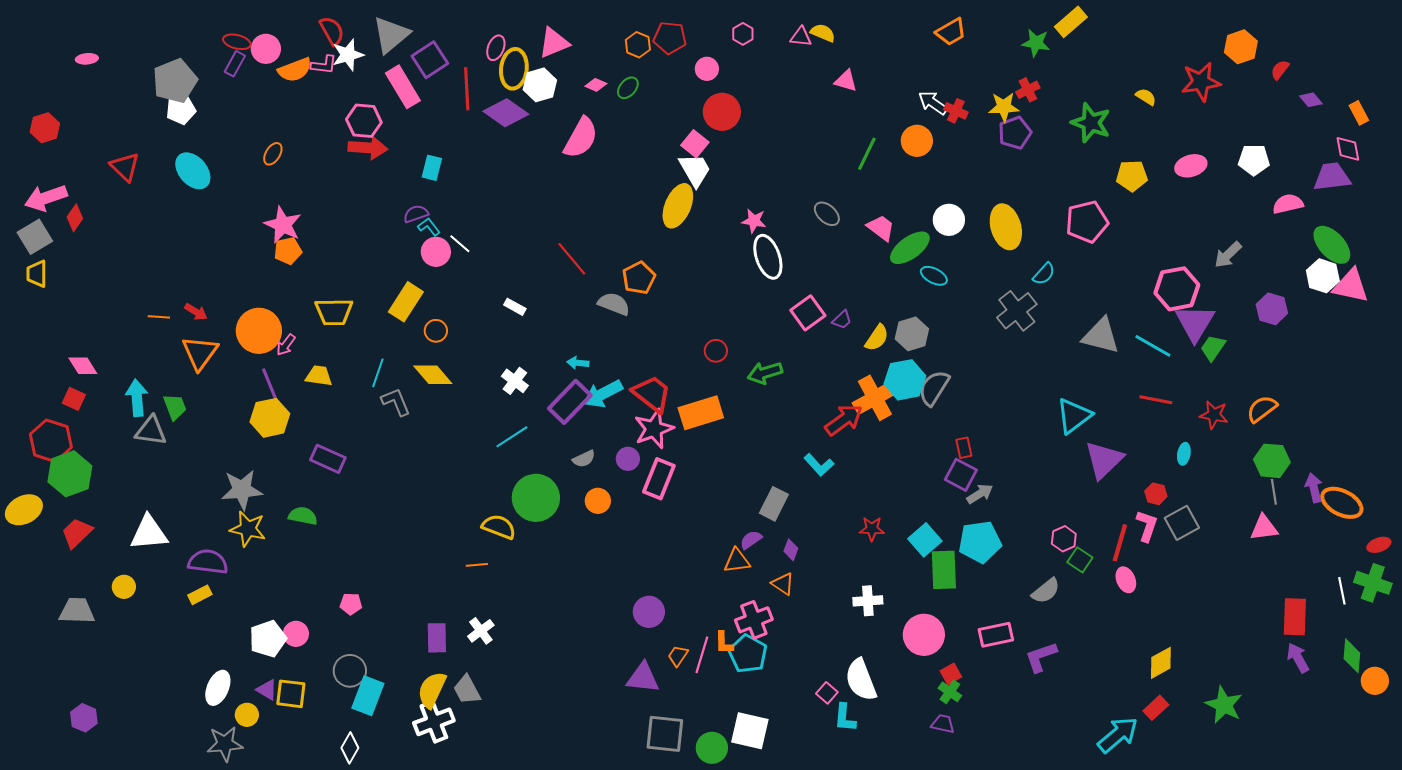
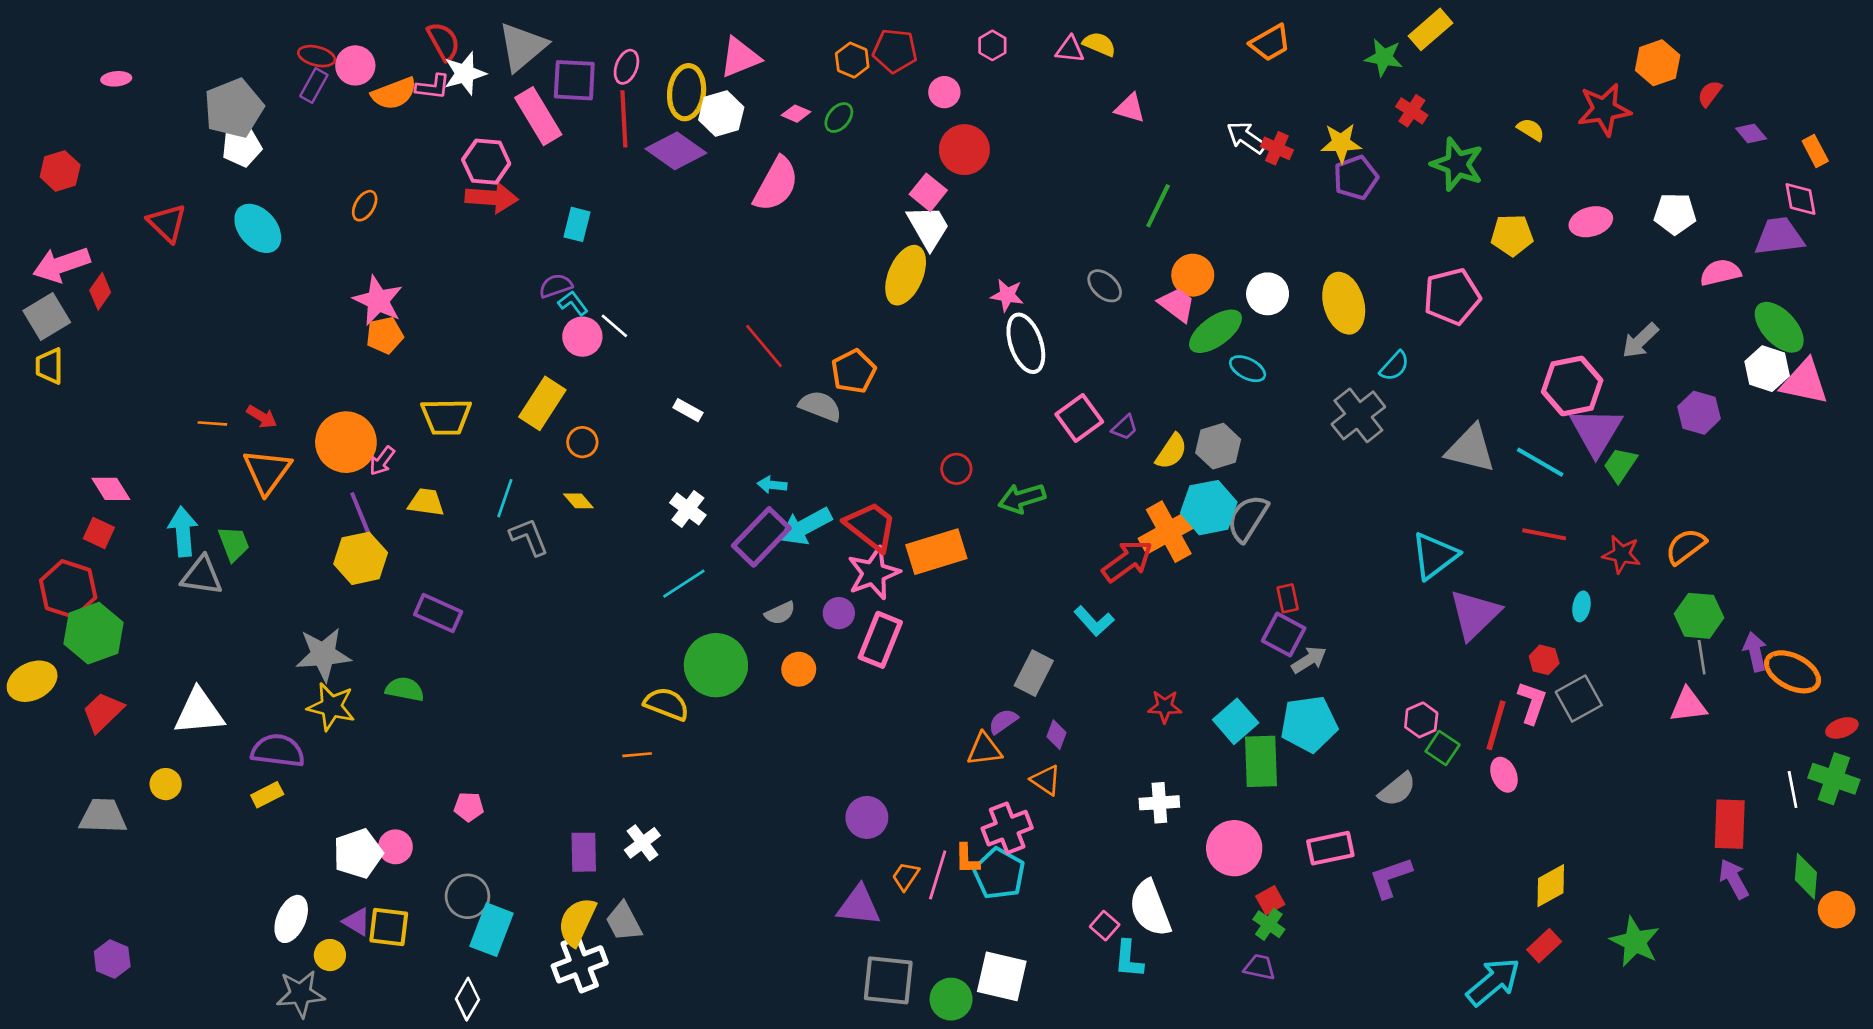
pink ellipse: (496, 48) -> (626, 67), moved
purple square: (430, 60) -> (574, 80), turned 36
red cross: (1028, 90) -> (1412, 111), moved, turned -30
orange circle: (917, 141) -> (1193, 275), moved
yellow diamond: (433, 375) -> (578, 501), size x0.6

